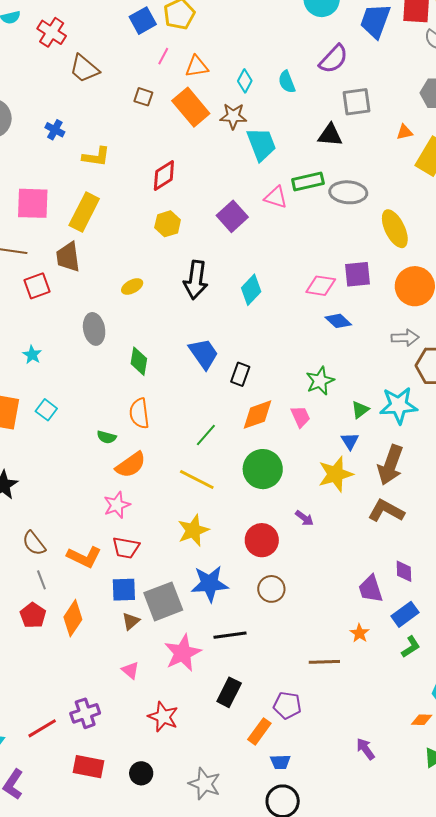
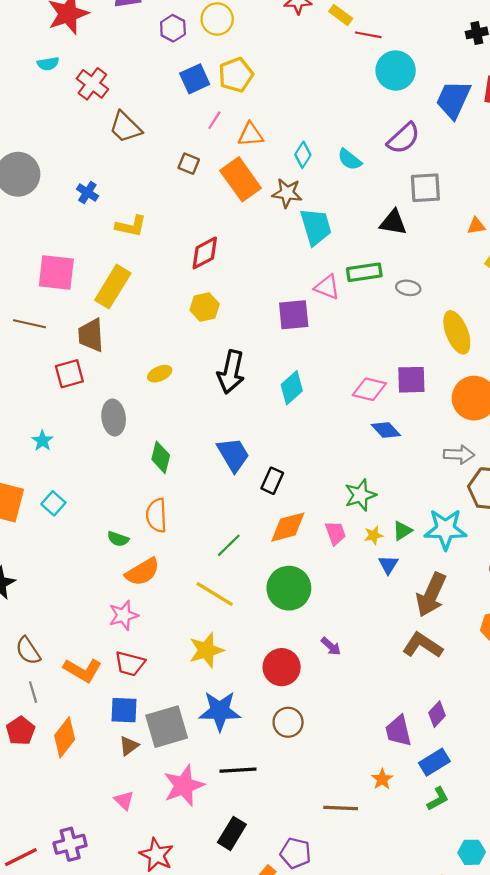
cyan semicircle: (287, 82) -> (350, 160), turned -35
gray ellipse: (348, 192) -> (408, 288), size x0.6
purple square: (232, 216) -> (294, 315), moved, turned 32
red square: (37, 286) -> (69, 374), moved
yellow star: (336, 474) -> (373, 535), moved, size x0.5
purple diamond: (404, 571) -> (437, 714), turned 40

